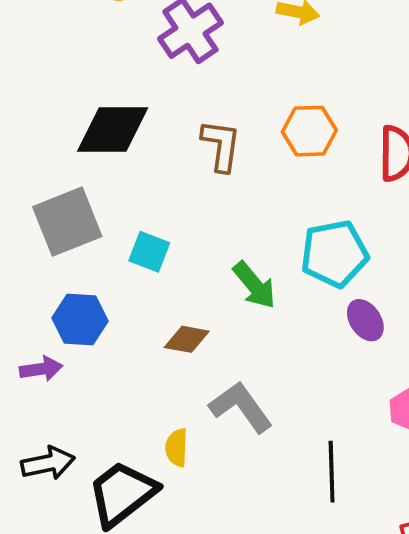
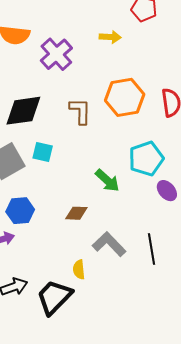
orange hexagon: (309, 131) -> (125, 97), size x1.4
cyan square: (149, 252) -> (43, 152), moved
black line: (332, 472) -> (152, 249), moved

